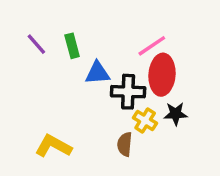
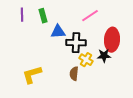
purple line: (36, 44) -> (22, 15), turned 40
red ellipse: (162, 75) -> (112, 40), moved
yellow L-shape: (53, 146) -> (32, 75), turned -45

